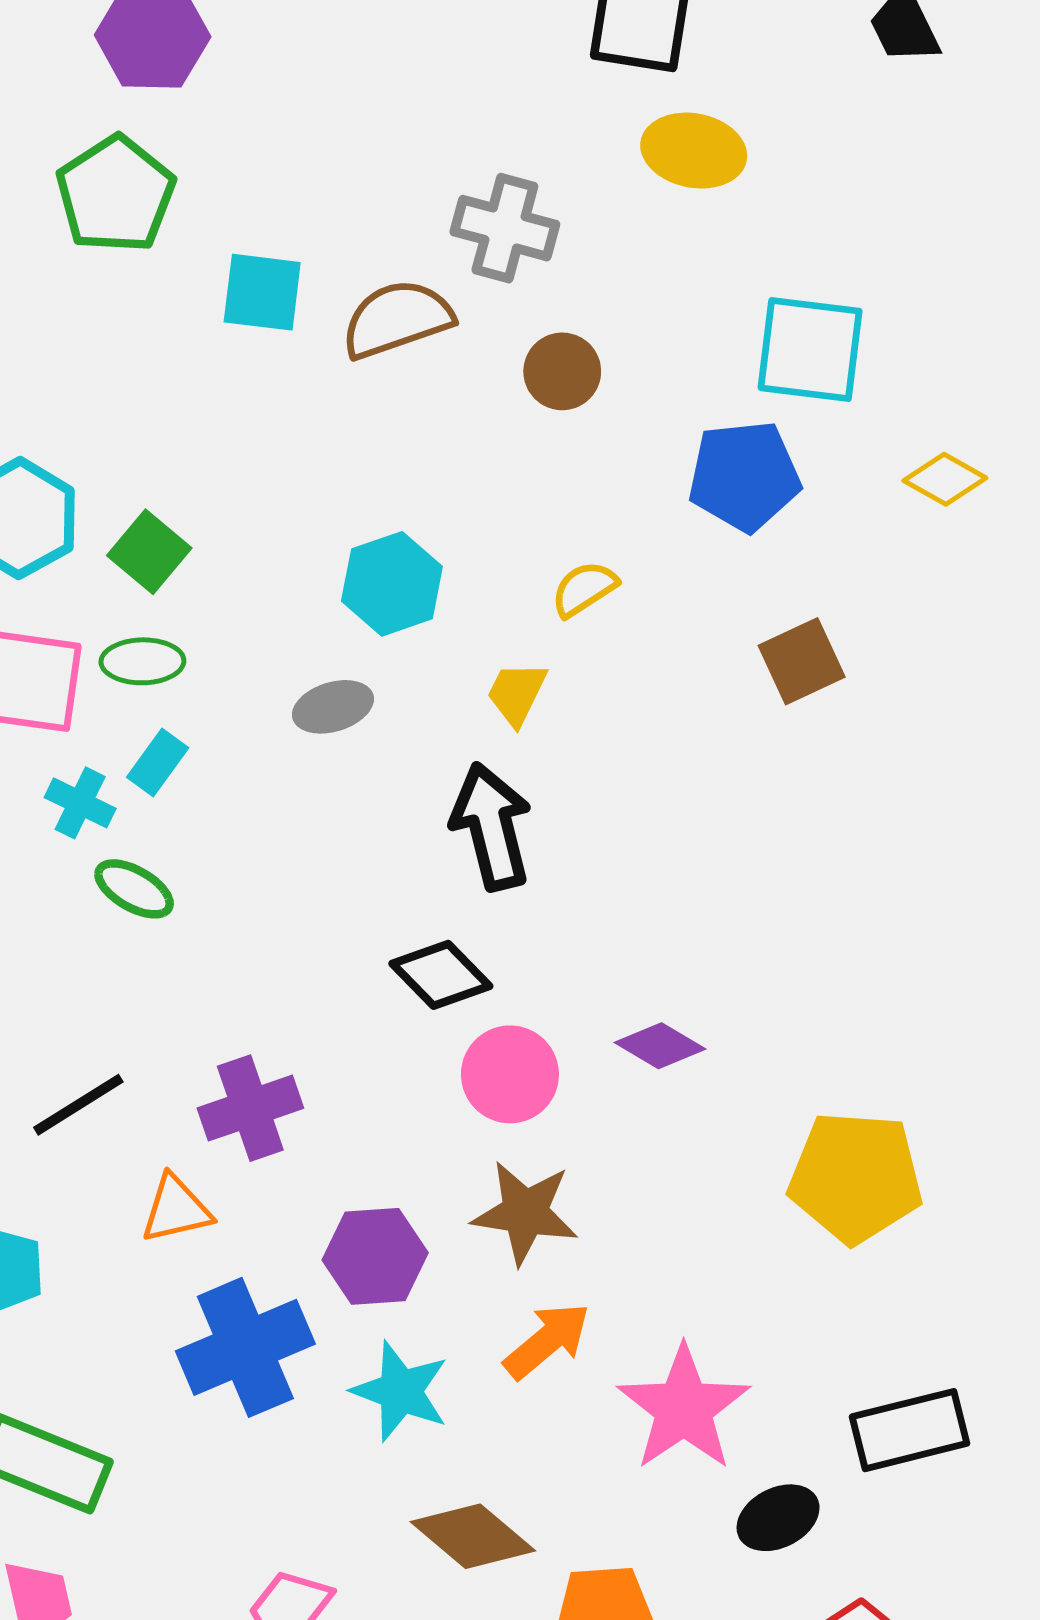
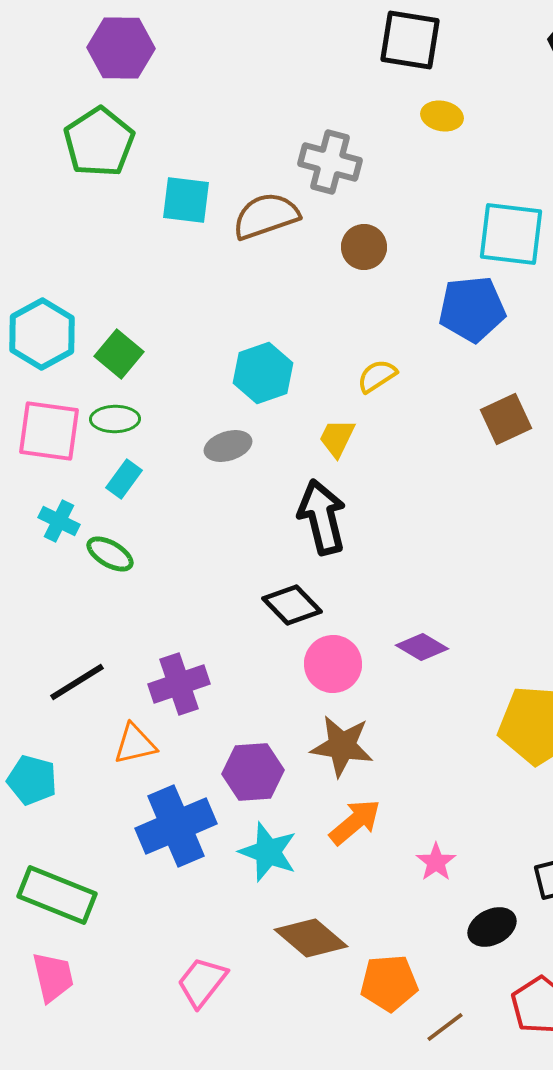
yellow ellipse: (694, 151) -> (442, 116), size x0.7
cyan cross: (80, 803) -> (59, 521), moved
pink star: (684, 1408) -> (436, 862), size x0.5

